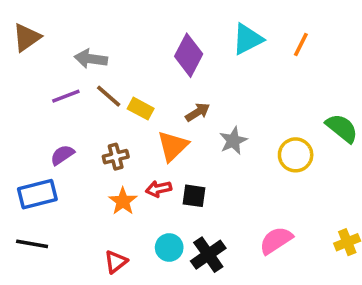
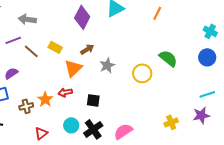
orange line: (301, 45) -> (157, 13), moved
brown line: (109, 96) -> (31, 51), moved
brown cross: (116, 157) -> (26, 106), moved
black square: (194, 196) -> (93, 100), moved
pink semicircle: (276, 240) -> (123, 131), moved

